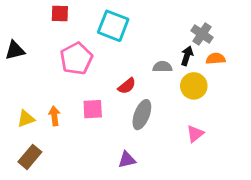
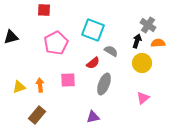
cyan square: (113, 26) -> (93, 30), moved
gray semicircle: (162, 67) -> (111, 51), moved, turned 32
brown rectangle: (30, 157) -> (37, 115), moved

